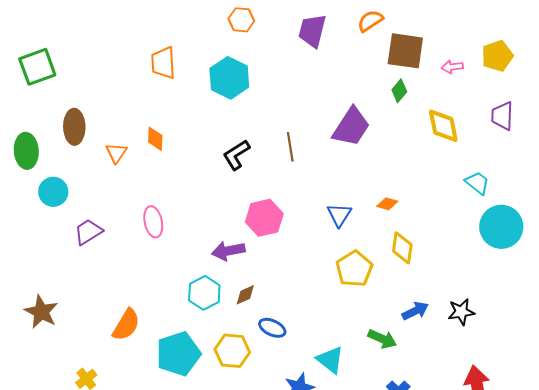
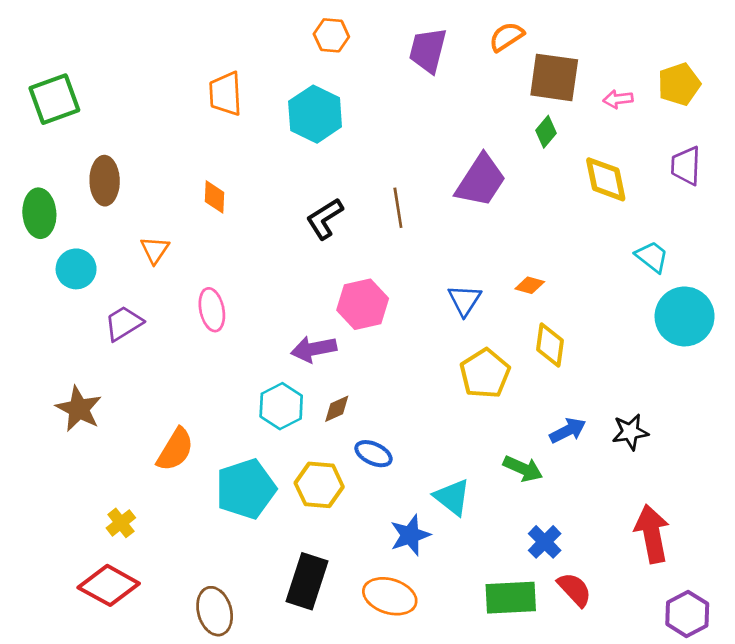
orange triangle: (116, 153) -> (155, 250), moved
brown star: (41, 312) -> (79, 409), moved

